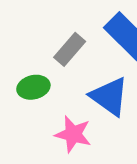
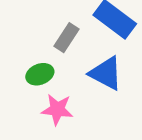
pink star: (73, 134) -> (57, 110), moved

